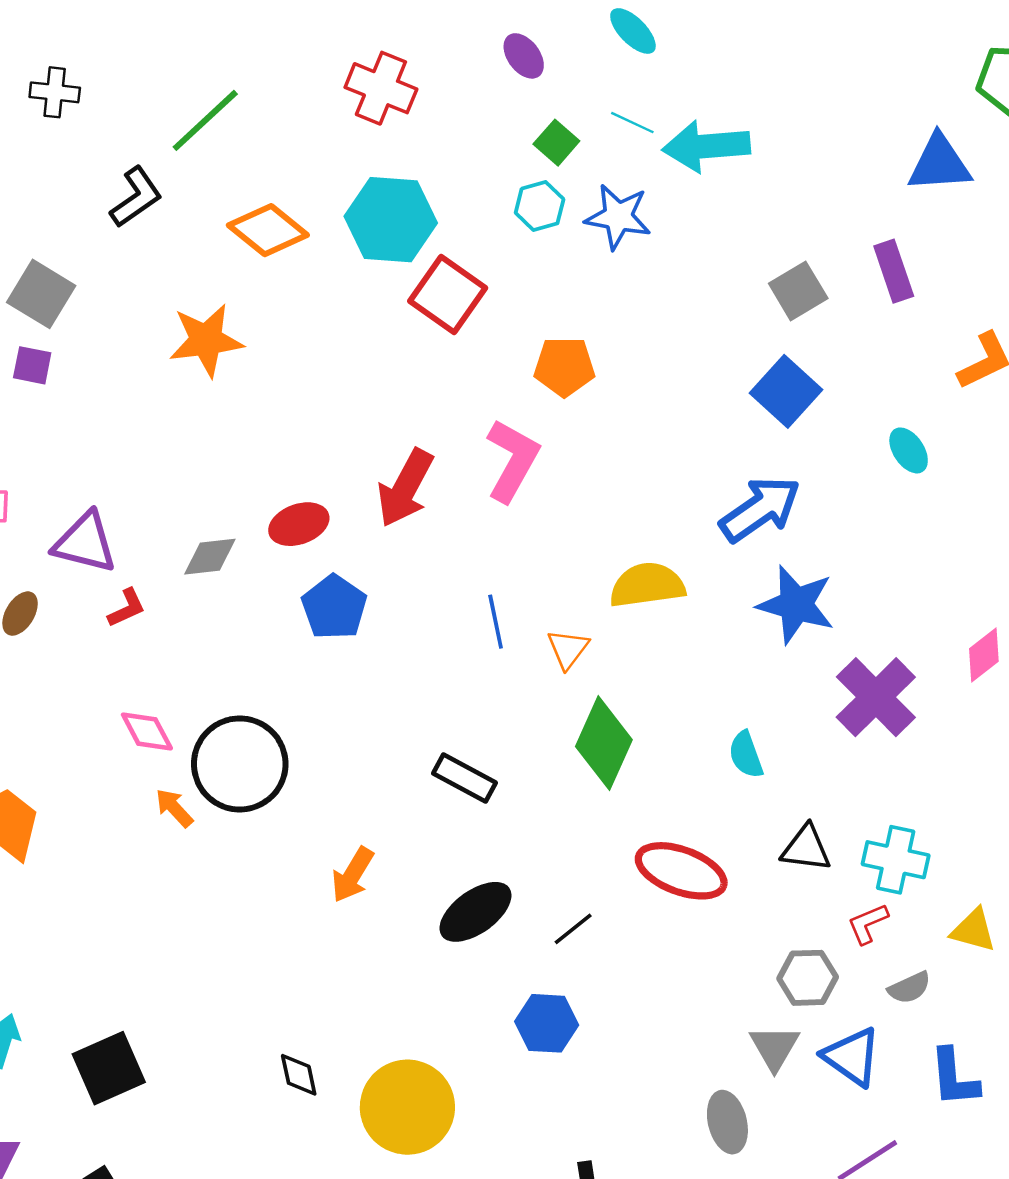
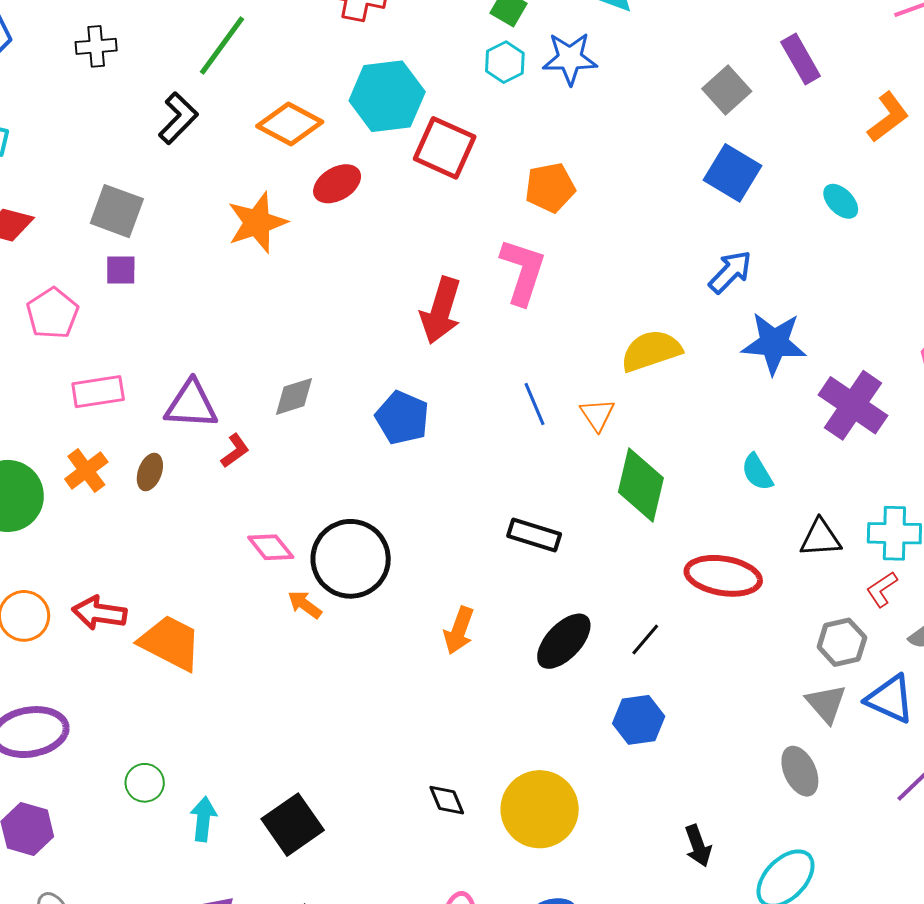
blue arrow: (760, 509) -> (730, 272), size x0.7
red ellipse: (299, 524) -> (337, 184), moved

